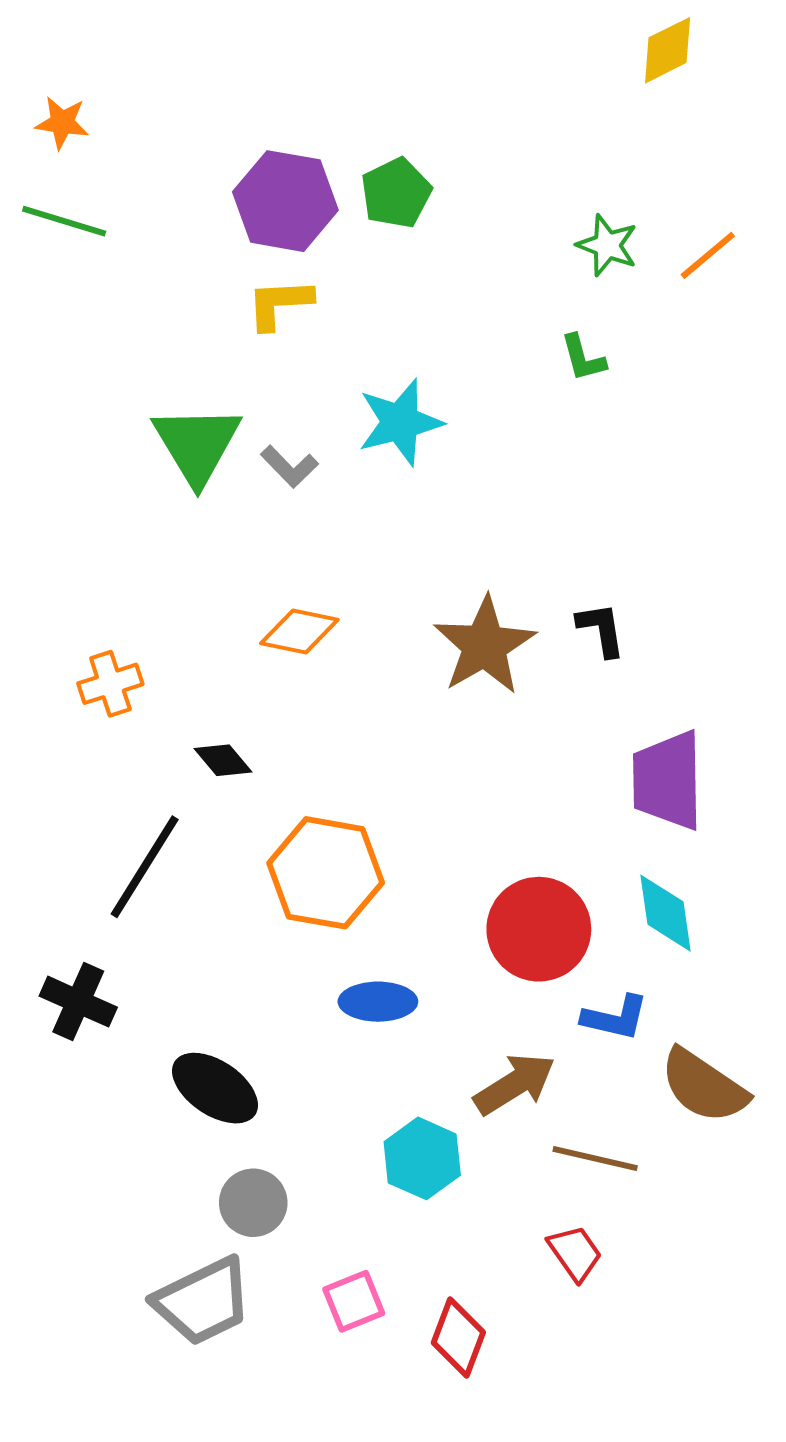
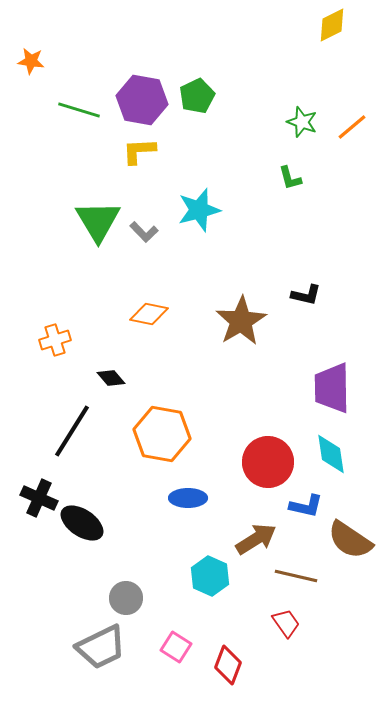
green line: (64, 221) -> (79, 110), moved
black L-shape: (601, 629) -> (306, 295), moved, turned 112
black ellipse: (215, 1088) -> (82, 523), moved
pink square: (354, 1301) -> (176, 647), turned -36

